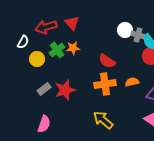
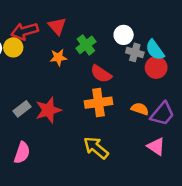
gray cross: (138, 35) -> (135, 52), moved
green cross: (57, 50) -> (86, 45), moved
yellow circle: (37, 59) -> (13, 47), moved
orange semicircle: (132, 82) -> (140, 109), moved, turned 32

